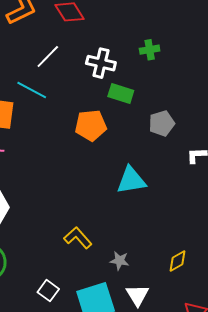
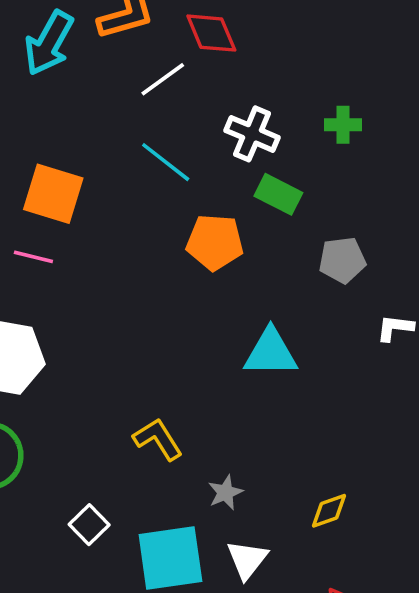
white line: (48, 57) -> (163, 79), moved
cyan line: (32, 90) -> (166, 162), moved
gray star: (119, 261) -> (225, 493), turned 30

